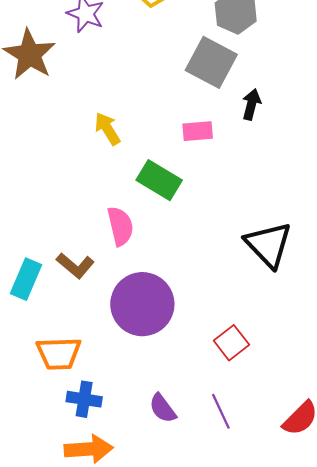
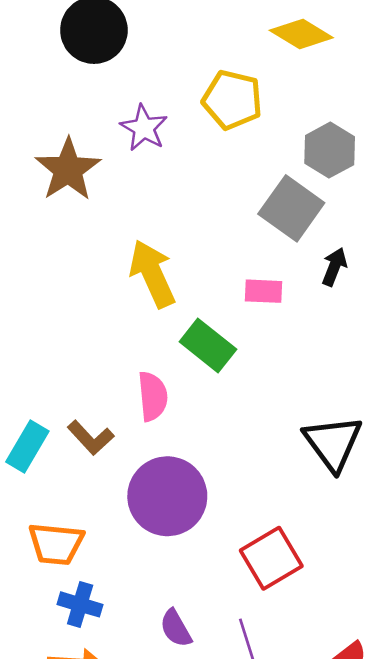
yellow arrow: (107, 129) -> (152, 274), size x1.6
red square: (231, 343) -> (271, 558), size x1.4

